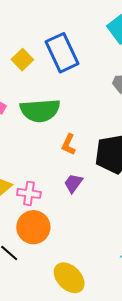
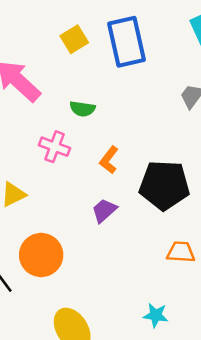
green semicircle: (40, 110) -> (82, 109), size x0.5
pink cross: (29, 193) -> (54, 147), moved

